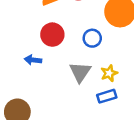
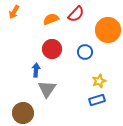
blue arrow: (33, 60) -> (36, 70), turned 88
gray triangle: (80, 72) -> (47, 89), moved

